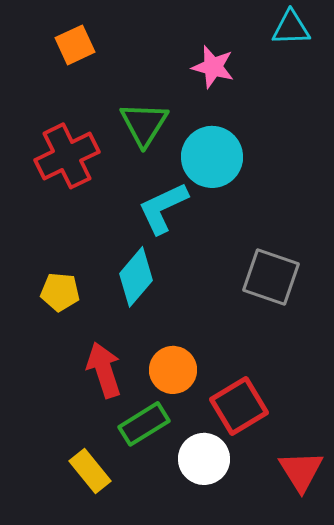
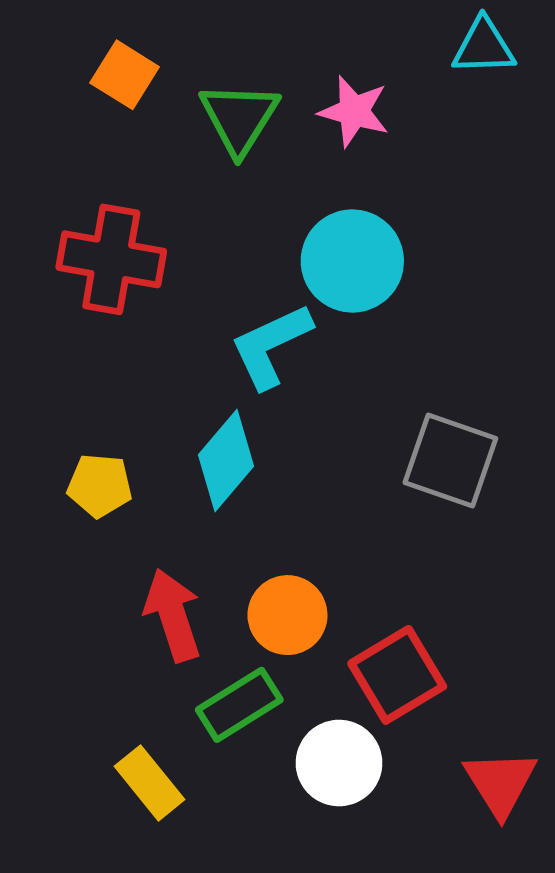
orange square: (75, 45) -> (125, 75), turned -33
green triangle: (144, 124) -> (239, 118), moved
red cross: (67, 156) -> (111, 259), turned 36

